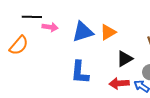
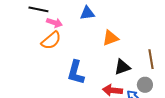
blue triangle: (83, 32) -> (87, 13), moved, size x0.7
orange semicircle: (19, 45) -> (51, 40), moved

